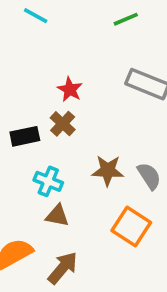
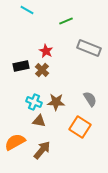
green line: (126, 19) -> (66, 21), moved
black rectangle: (25, 136) -> (21, 66), moved
brown star: (108, 171) -> (56, 102), moved

